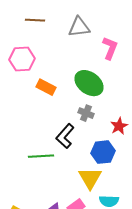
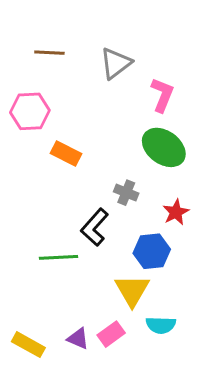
gray triangle: (79, 27) -> (116, 63), turned -30
green ellipse: (89, 83) -> (164, 147), moved

